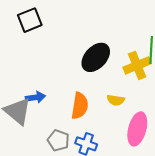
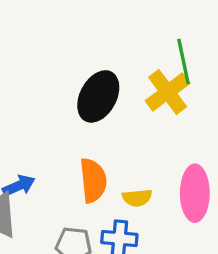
yellow semicircle: (116, 100) -> (137, 198), moved

